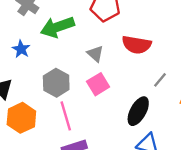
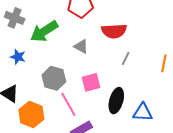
gray line: (160, 80) -> (126, 58), moved
pink square: (98, 84) -> (91, 82), moved, turned 30
black ellipse: (138, 111) -> (116, 101), moved

